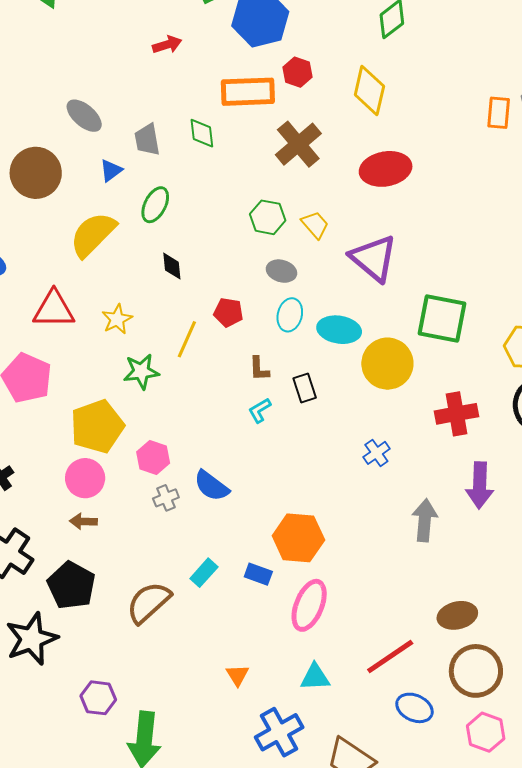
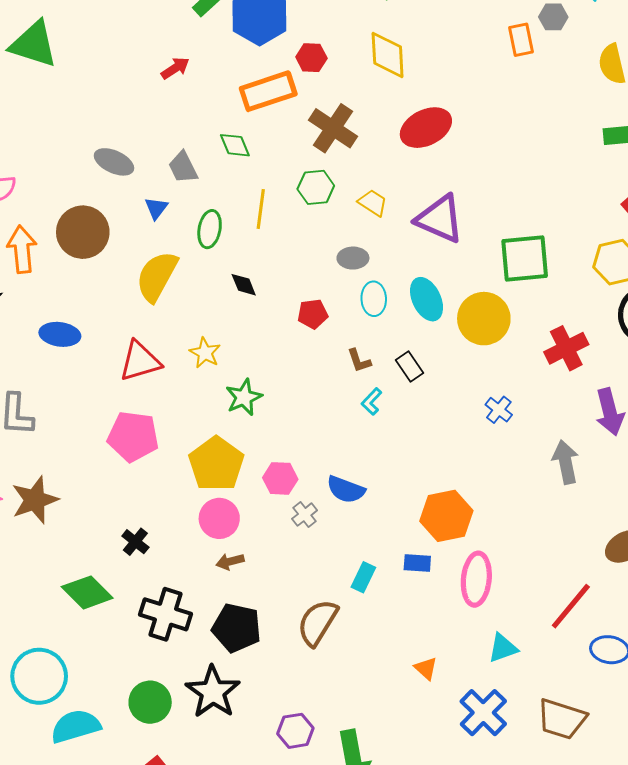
green hexagon: (268, 217) -> (316, 187), moved
cyan ellipse: (339, 330) -> (427, 299), turned 72
yellow line: (187, 339) -> (261, 209), moved

